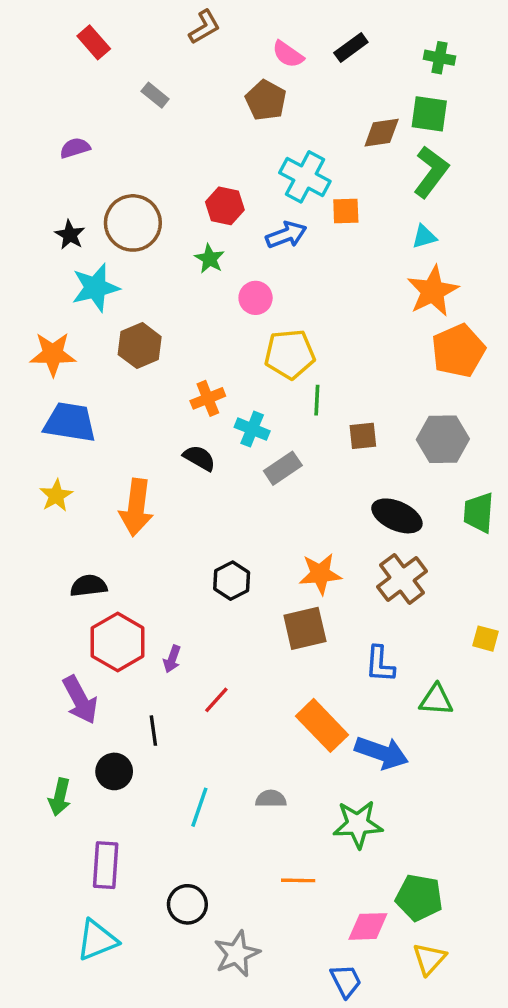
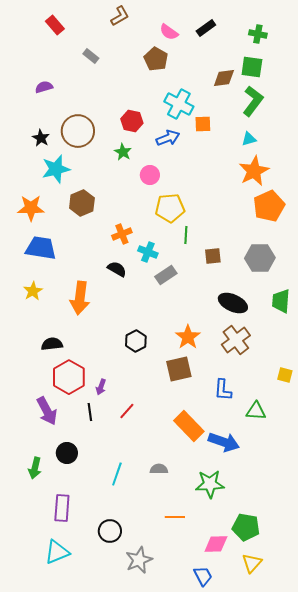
orange star: (320, 574) -> (188, 337), turned -30
black line: (153, 731) -> (90, 412), moved

